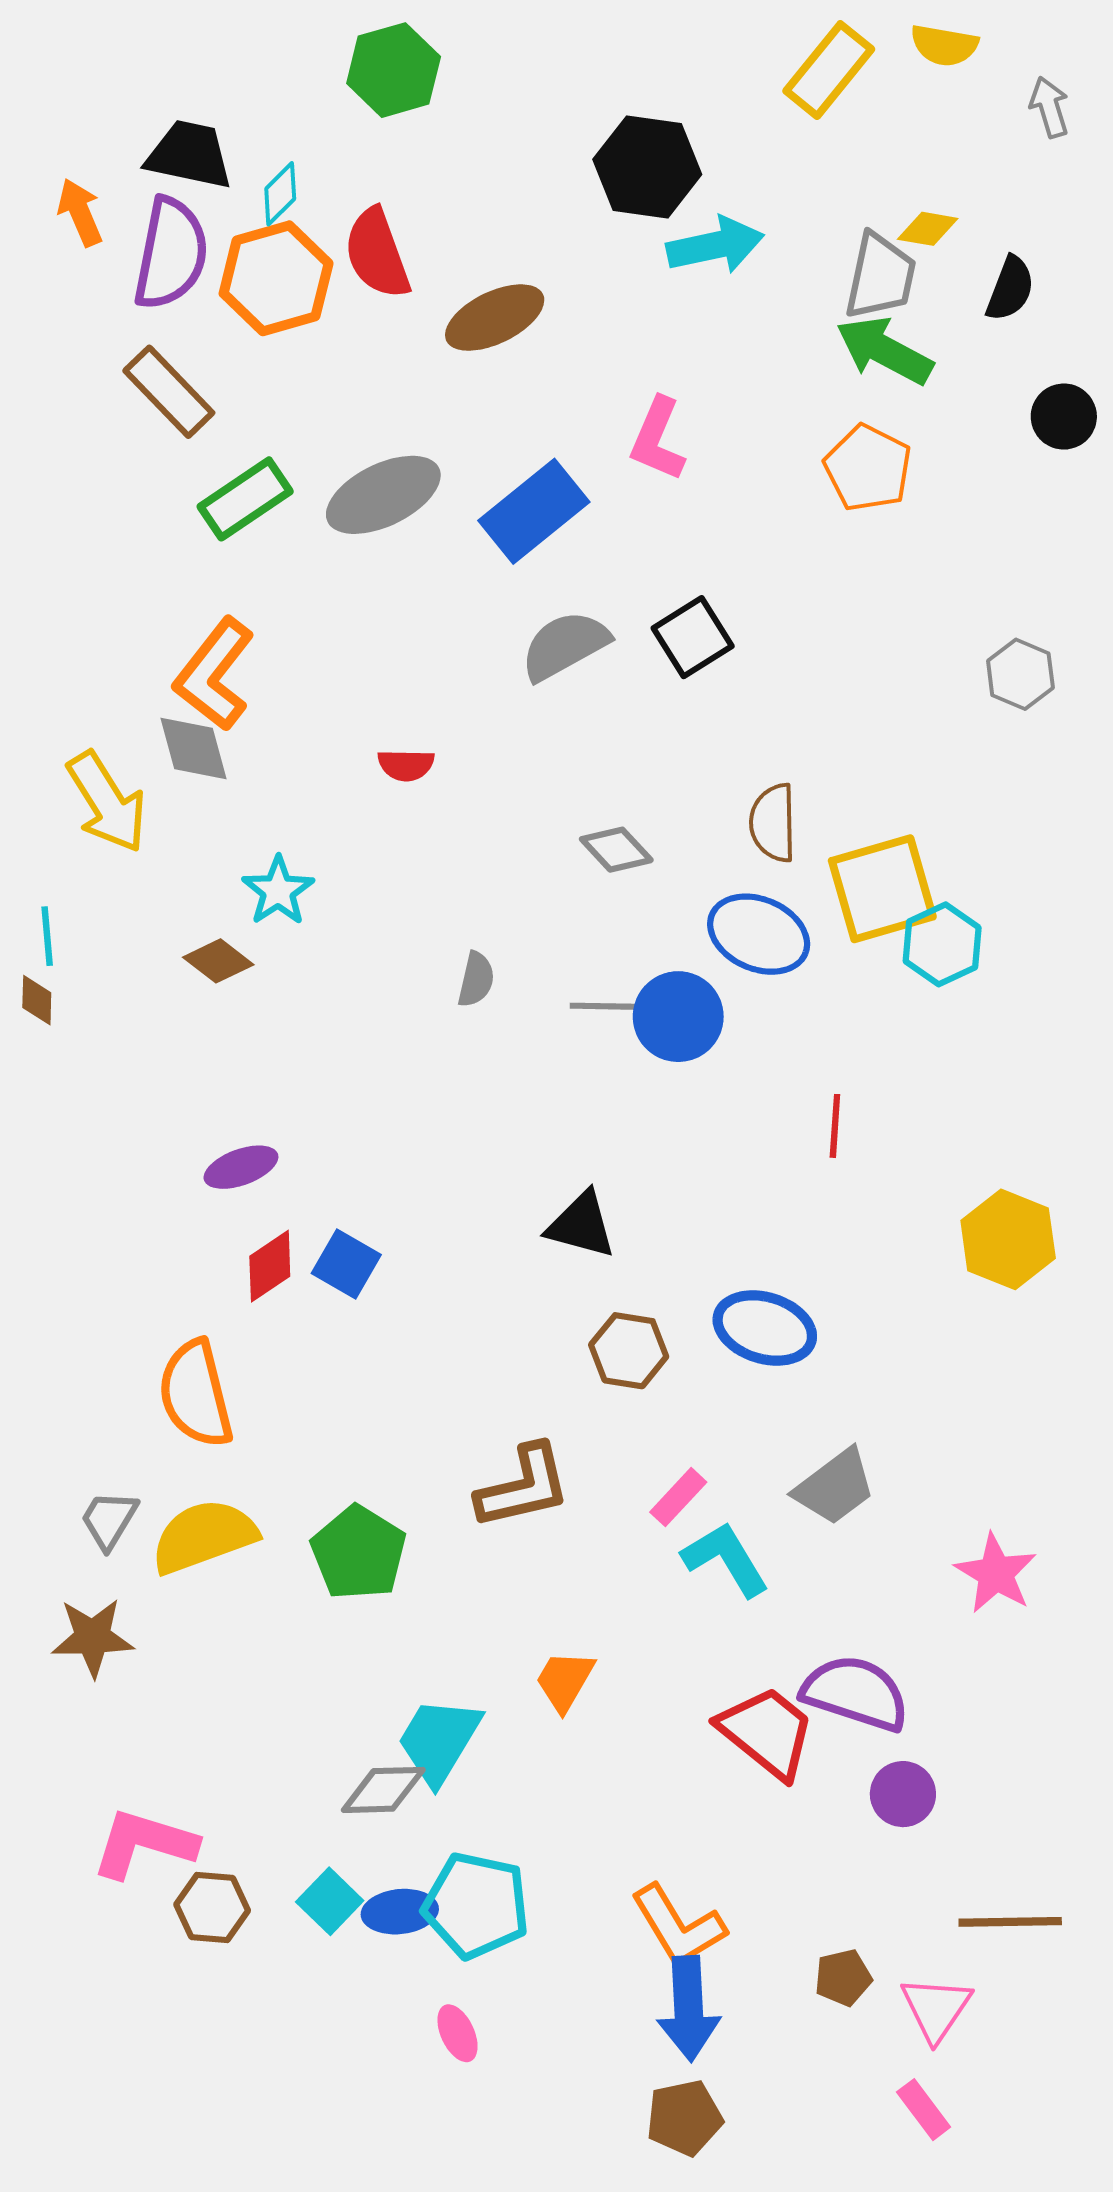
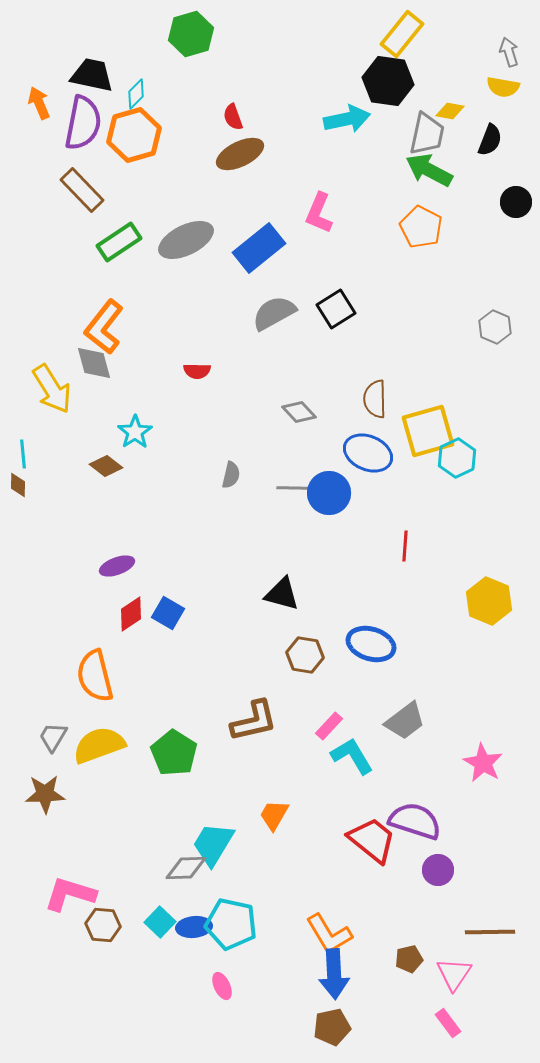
yellow semicircle: (944, 45) -> (503, 87), moved
black hexagon: (647, 167) -> (388, 81), moved
red semicircle: (377, 254) -> (233, 117), moved, size x0.6

